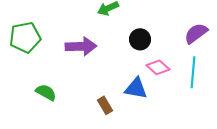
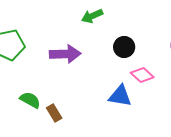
brown rectangle: (105, 105) -> (54, 113), moved

